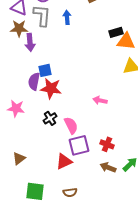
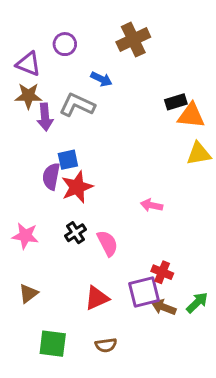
gray L-shape: (42, 15) -> (77, 105), moved, turned -70
blue arrow: (67, 17) -> (101, 79), turned 120
red star: (51, 88) -> (77, 187), turned -30
pink star: (16, 108) -> (25, 236), moved
purple square: (79, 145) -> (144, 292), moved

